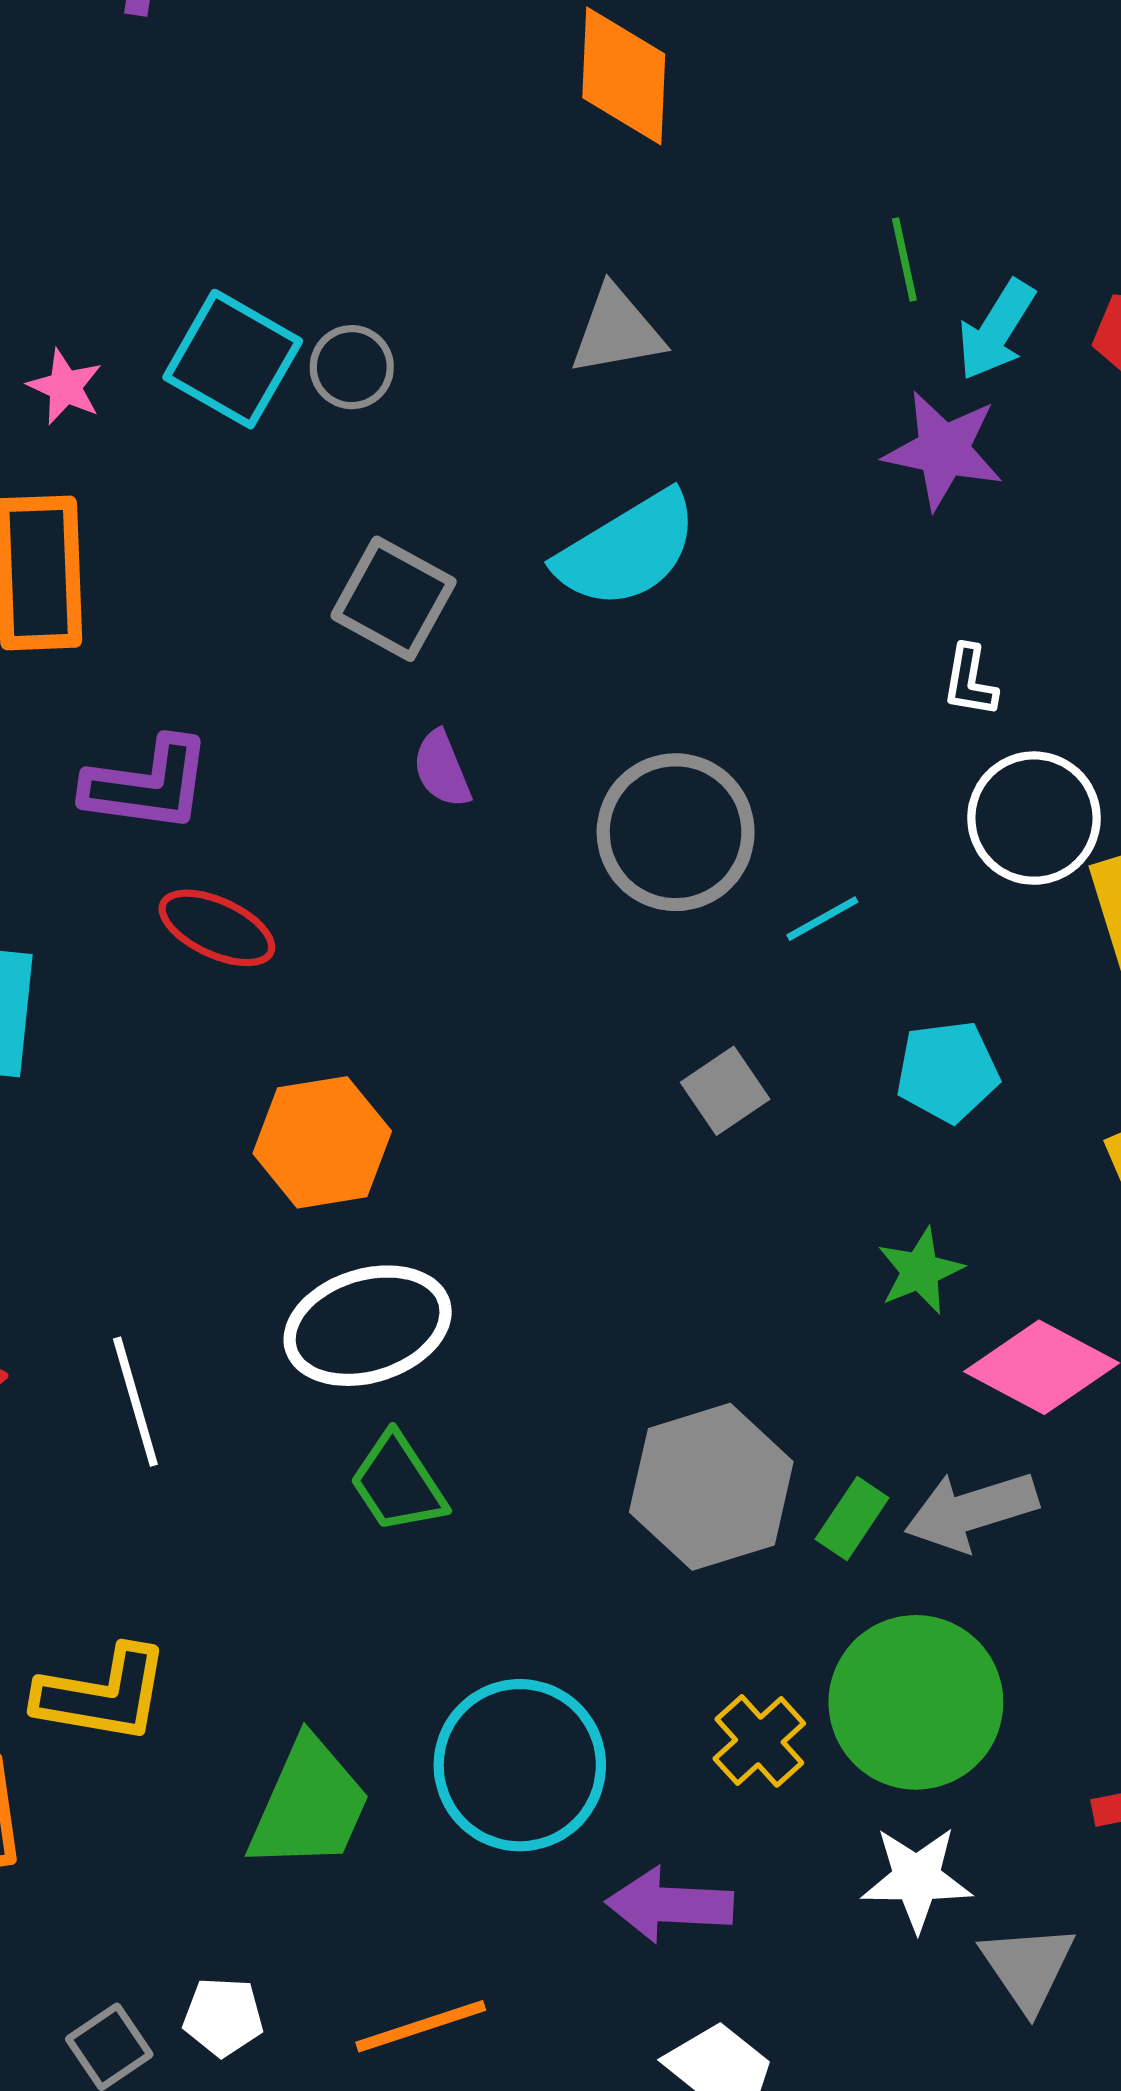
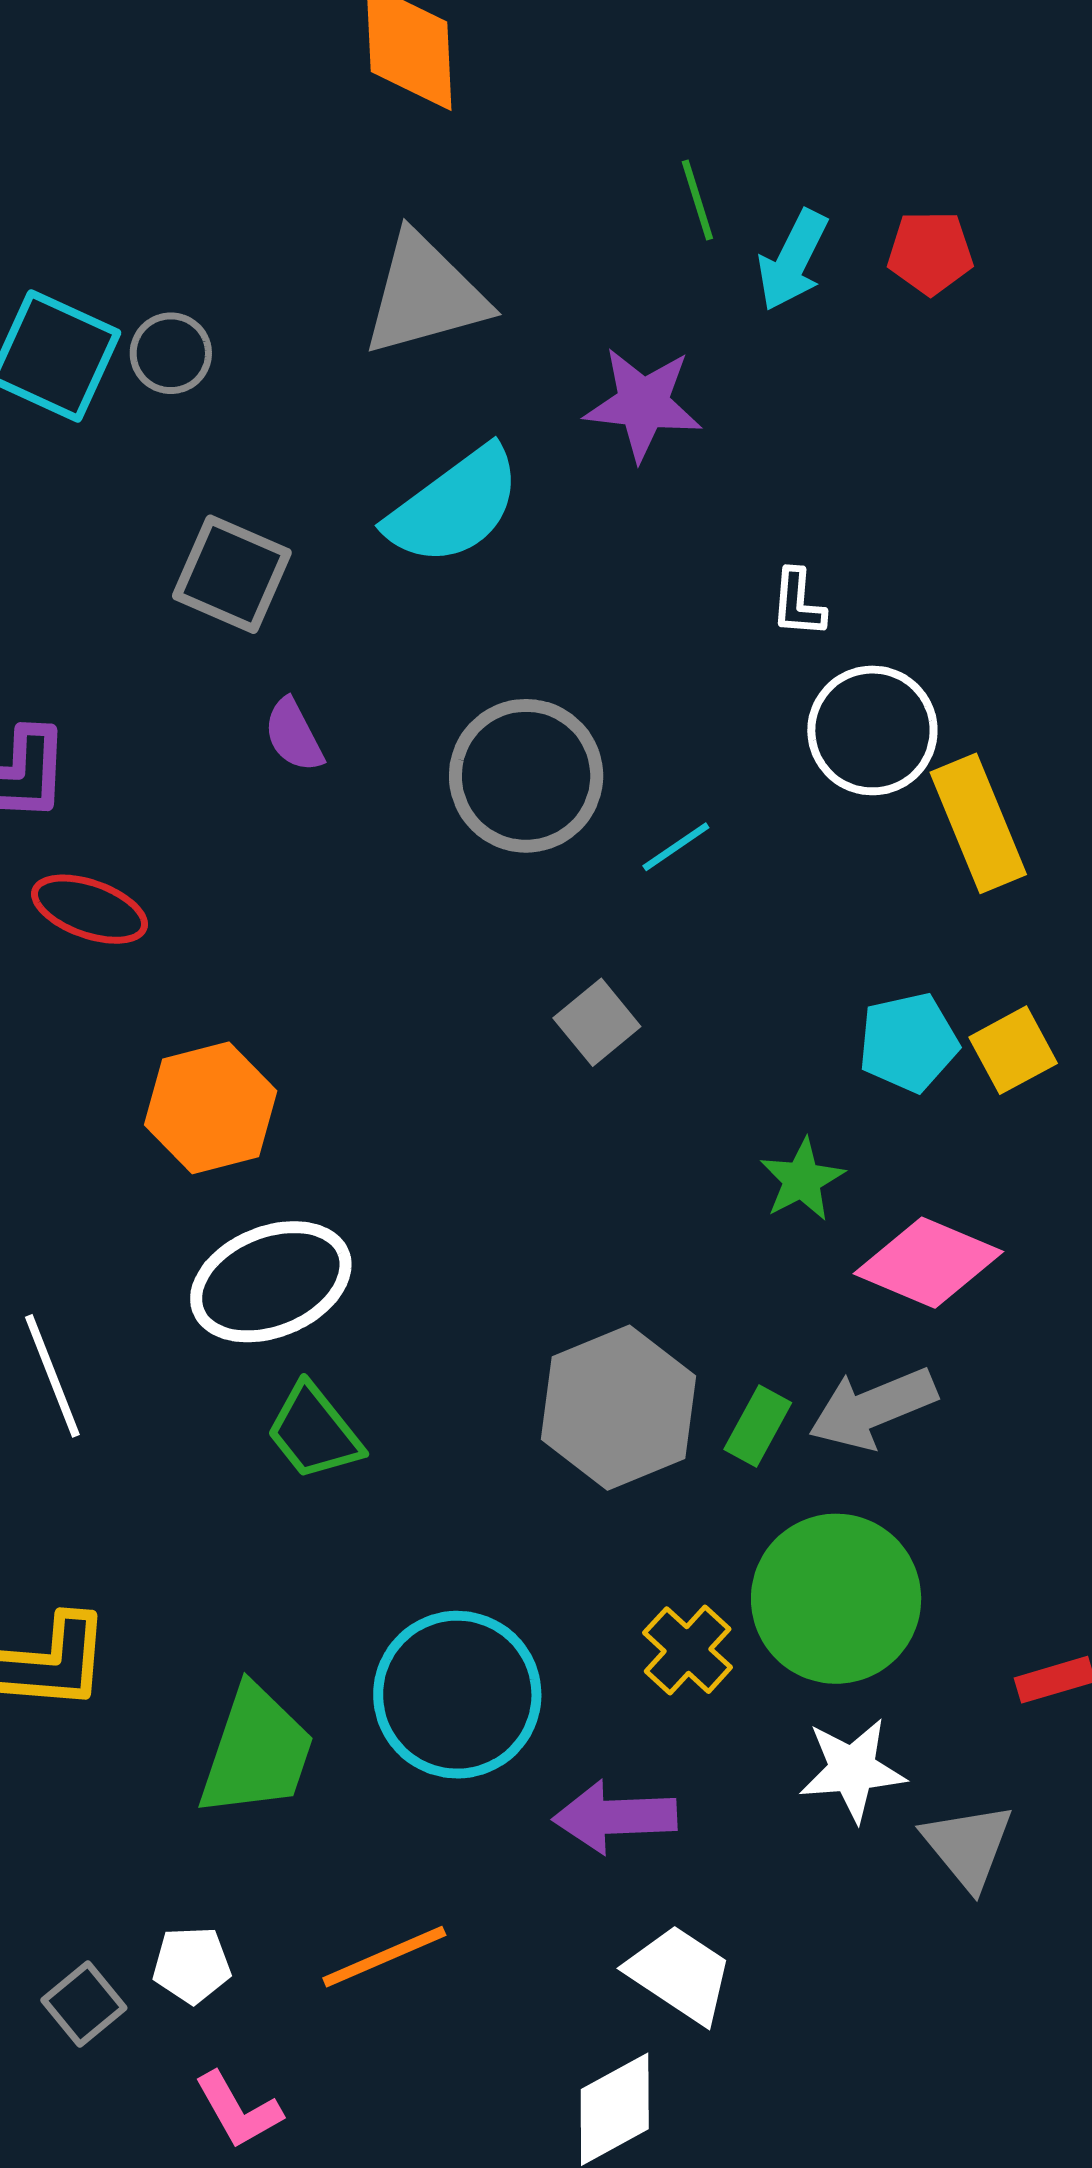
gray triangle: (617, 331) -> (425, 295), size x1.4
purple star: (943, 450) -> (643, 404), moved
cyan pentagon: (947, 1071) -> (908, 1042), moved

